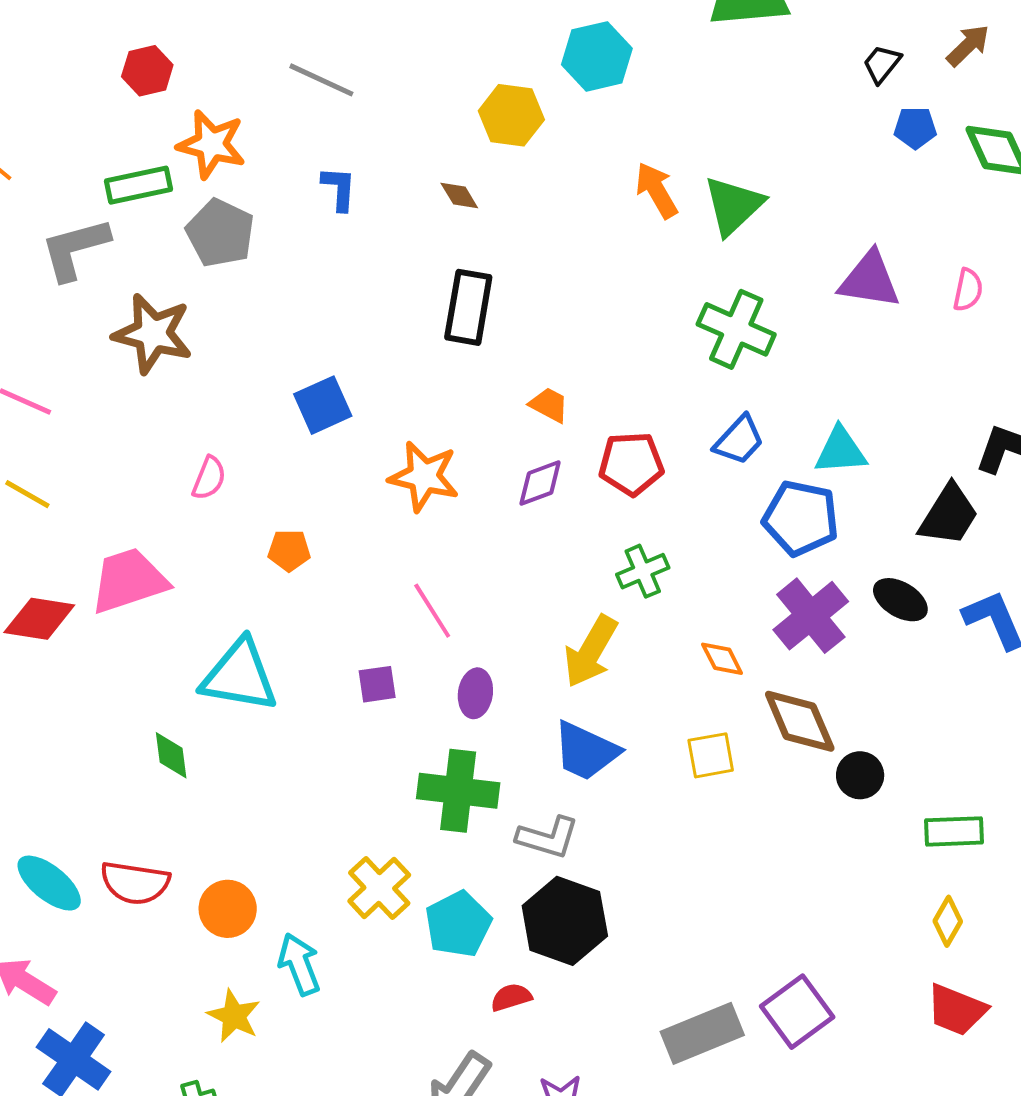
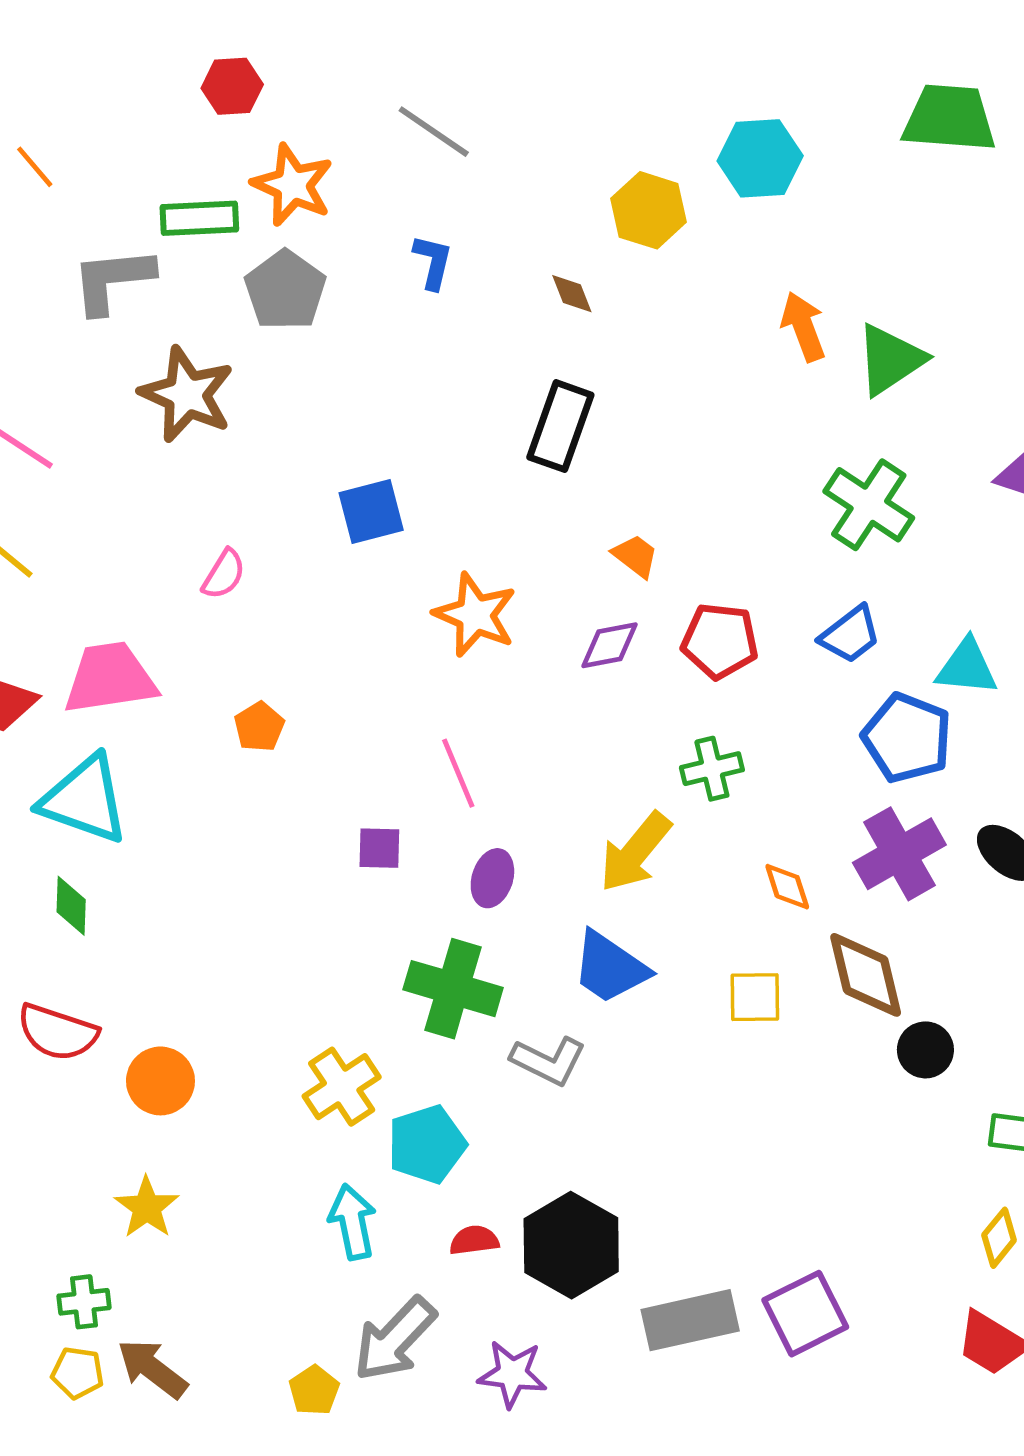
orange pentagon: (289, 550) -> (259, 727), moved, turned 30
cyan triangle: (240, 676) -> (84, 800), moved
green diamond: (171, 755) -> (71, 906), moved
black hexagon: (565, 921) -> (571, 1245), moved
cyan arrow: (299, 964) -> (353, 1222), moved

